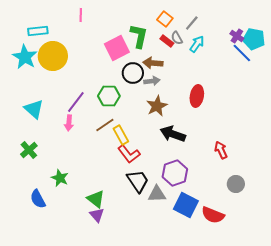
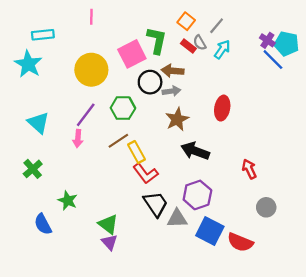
yellow circle: (53, 56) -> (91, 70), moved

